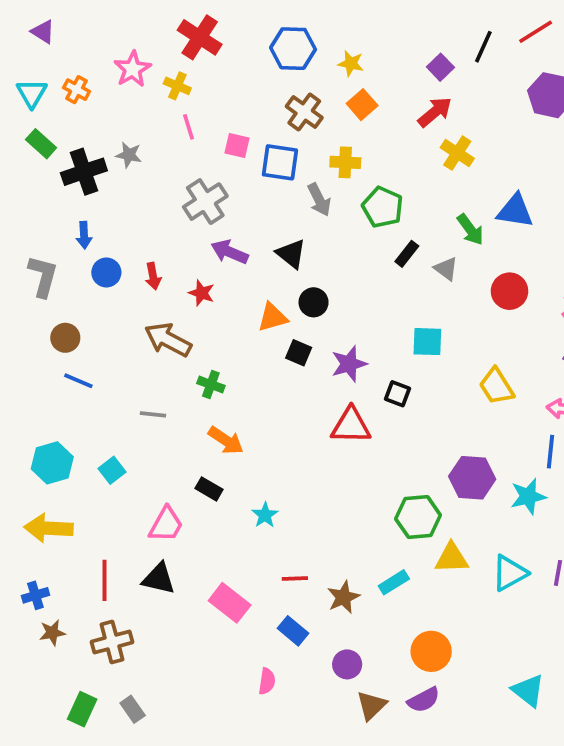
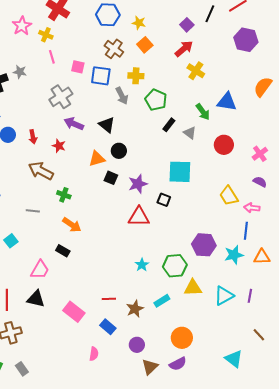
cyan square: (427, 342) -> (180, 172), size x1.4
yellow trapezoid: (496, 386) -> (229, 196), moved
cyan star: (265, 515) -> (142, 265), moved

